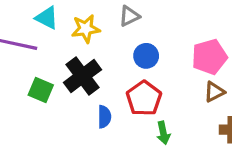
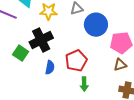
blue circle: (146, 56) -> (96, 25), moved, size x1.5
green square: (41, 90) -> (21, 53), moved

